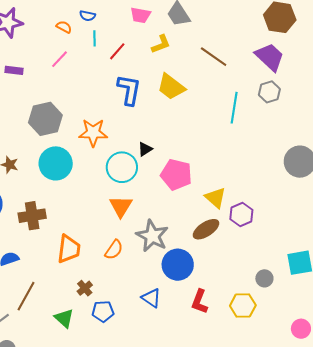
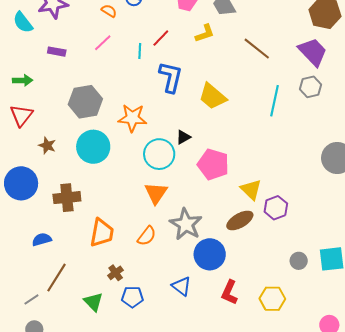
cyan line: (95, 38) -> (140, 51), moved
yellow trapezoid: (171, 87) -> (212, 96), moved
gray circle: (264, 278) -> (299, 261), moved

